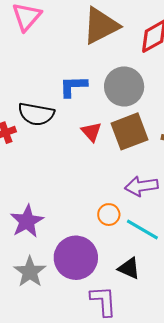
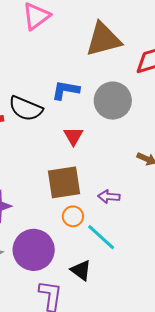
brown square: (129, 131) -> (64, 182), moved
purple arrow: (141, 186) -> (109, 197), size x0.7

